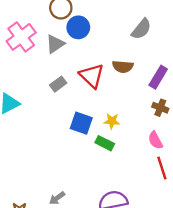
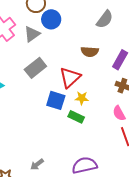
red triangle: (92, 76) -> (70, 77), moved, turned 35
gray rectangle: (58, 84) -> (35, 68), size x1.5

